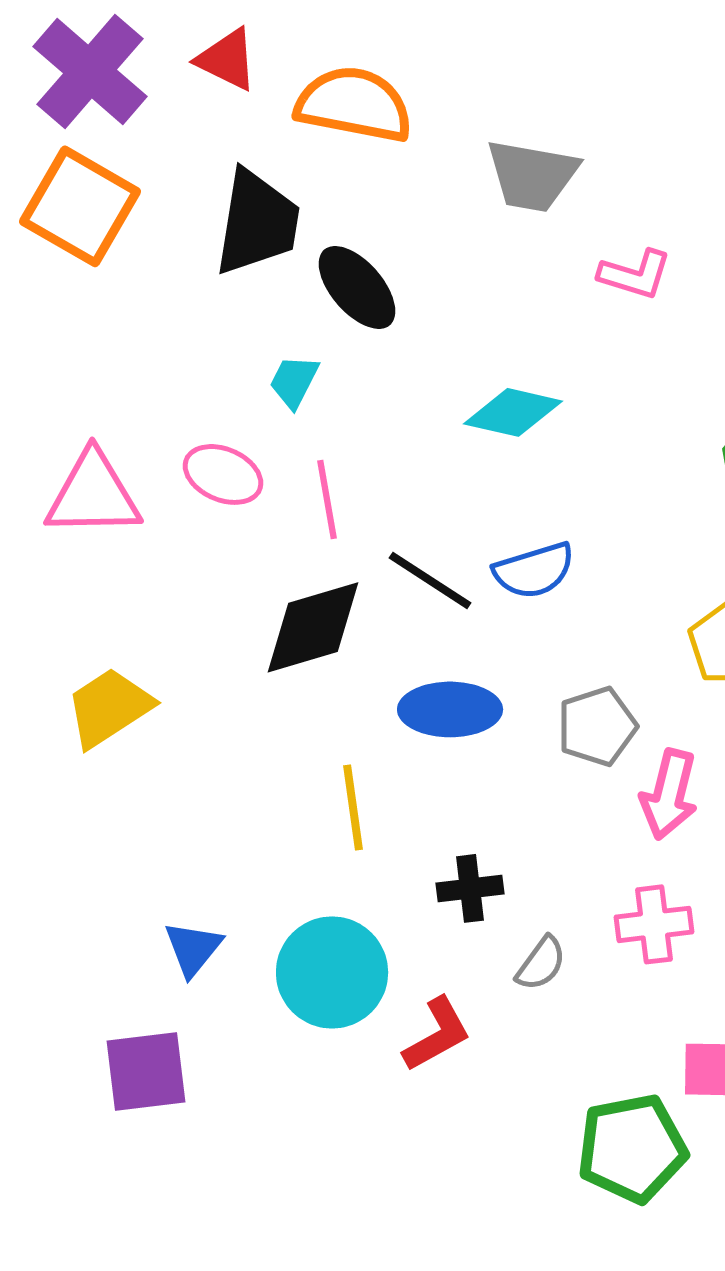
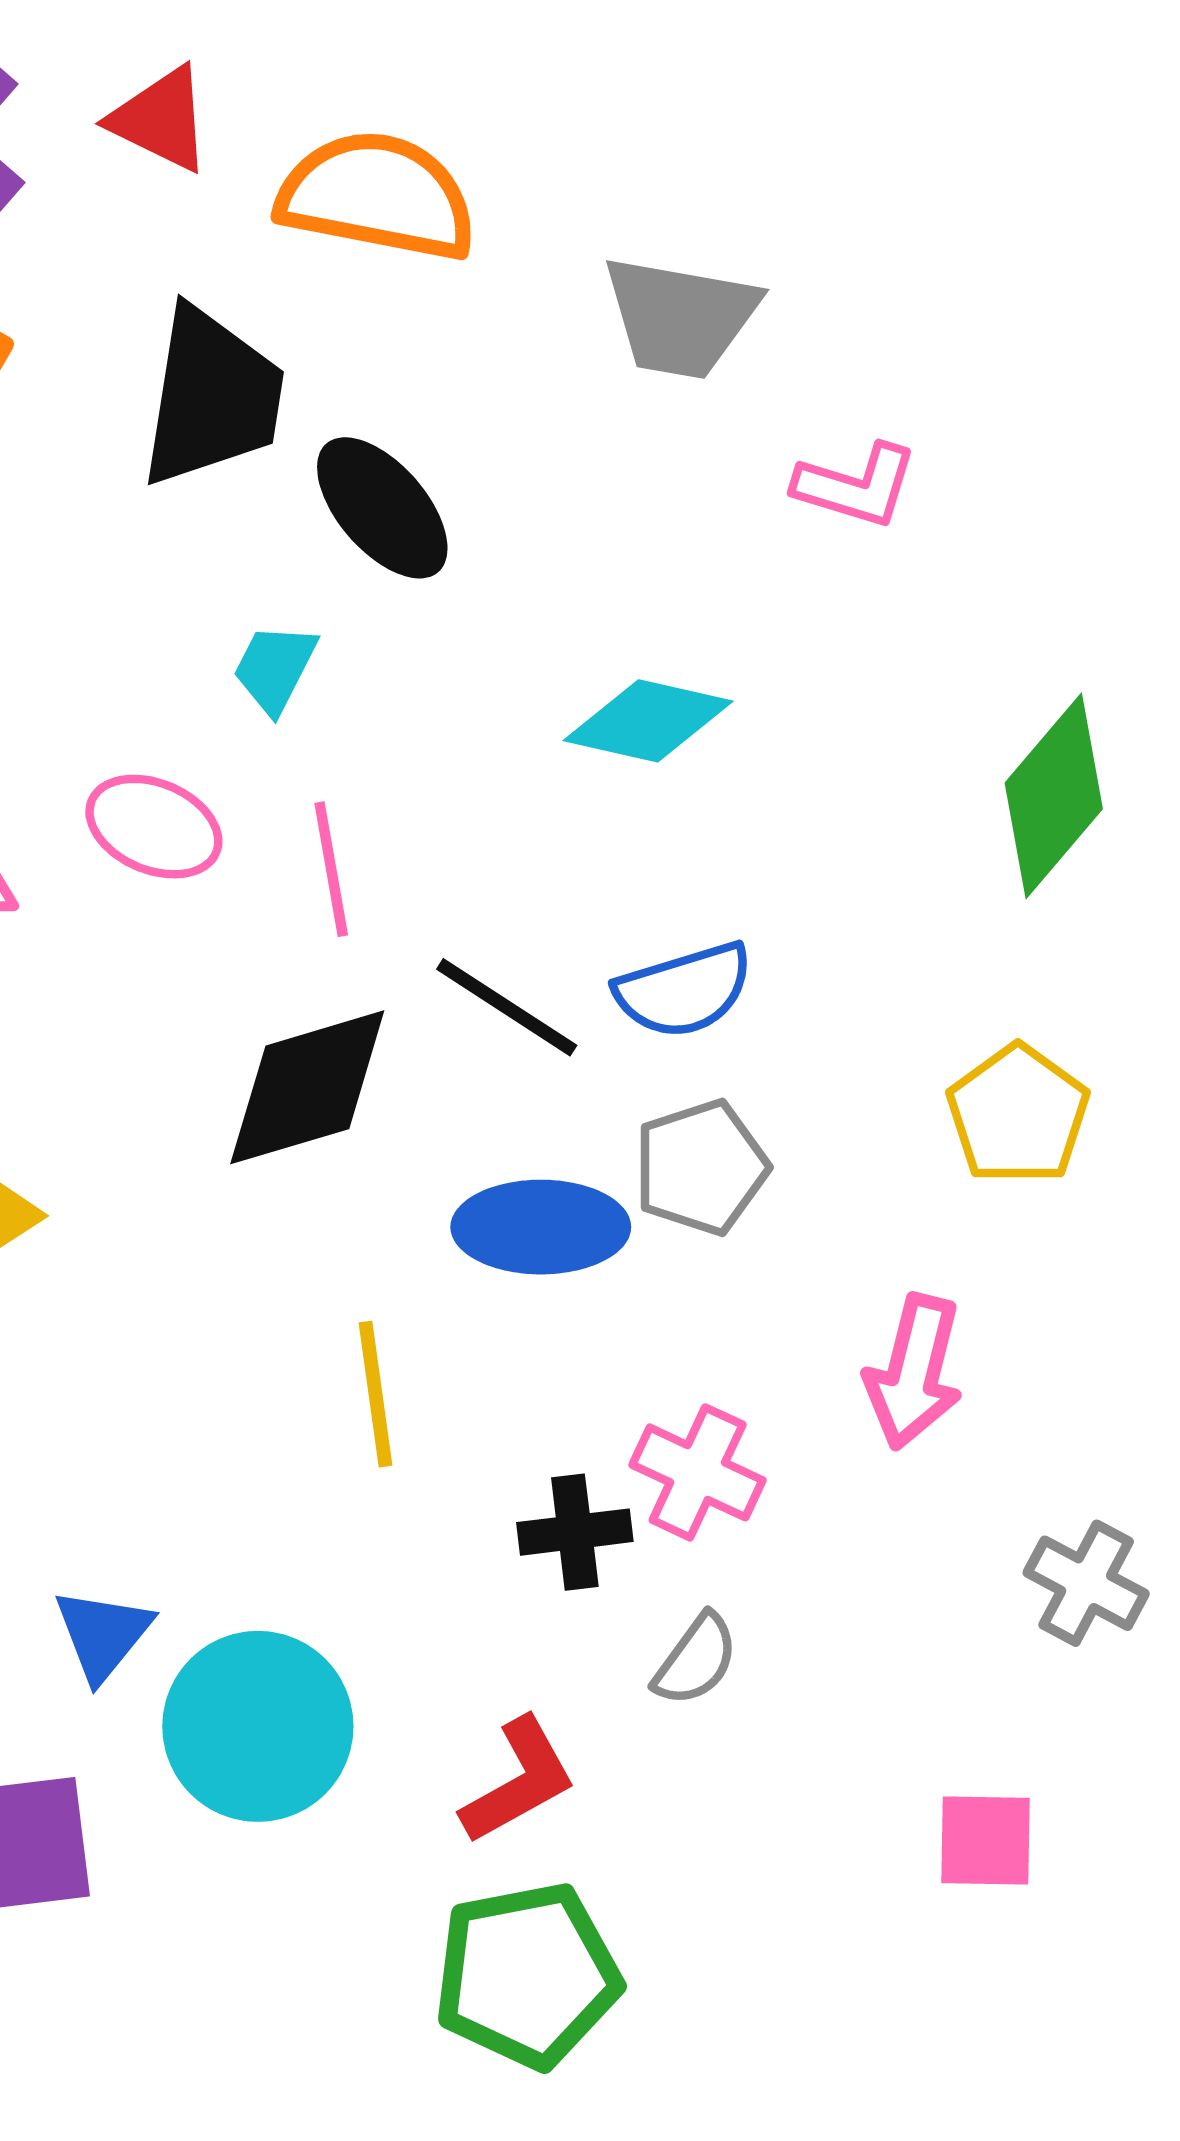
gray pentagon: (597, 726) -> (701, 1167), moved
pink cross: (654, 924) -> (698, 1472), moved, turned 32
cyan circle: (332, 972) -> (258, 1726), moved
green pentagon: (632, 1148) -> (527, 1975), moved

